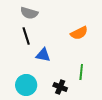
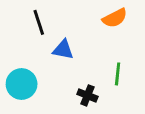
cyan circle: (26, 85) -> (22, 84), moved

